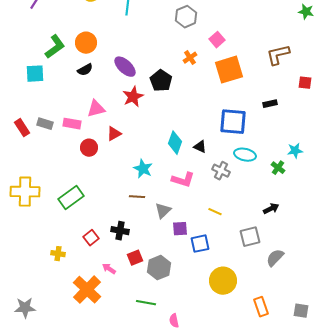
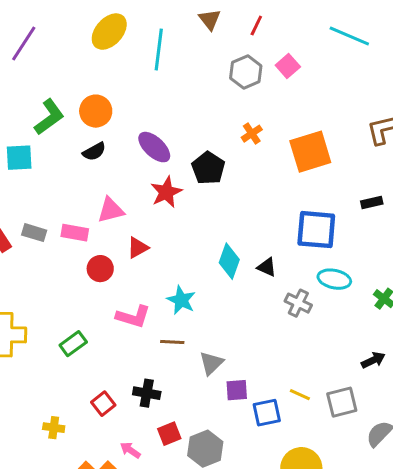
pink square: (217, 40) -> (288, 66), moved
pink L-shape: (183, 180) -> (133, 317), moved
green rectangle: (71, 198) -> (73, 344), size x0.7
yellow line: (215, 212) -> (300, 395), moved

